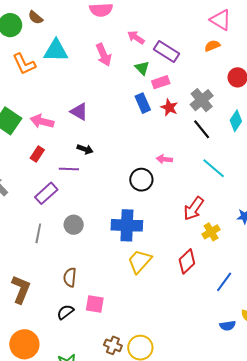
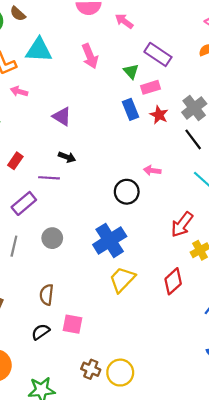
pink arrow: (136, 37) -> (124, 21), moved
pink arrow: (42, 121) -> (19, 91), moved, size x0.7
blue cross: (127, 225) -> (110, 240), turned -36

